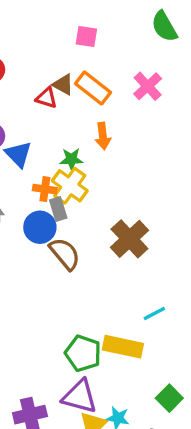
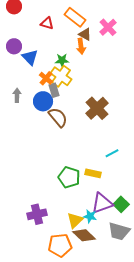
brown triangle: (63, 85) -> (85, 34), moved
pink cross: (148, 86) -> (108, 27), moved
orange cross: (45, 189) -> (46, 78), turned 32
yellow rectangle: (123, 347) -> (93, 173), size x0.7
purple triangle: (80, 396) -> (102, 203), moved, turned -35

